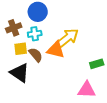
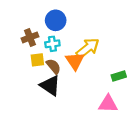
orange triangle: (56, 50) -> (75, 61), turned 42
black triangle: (20, 73) -> (50, 86), moved

